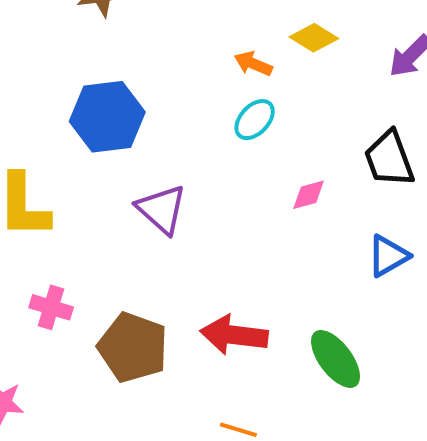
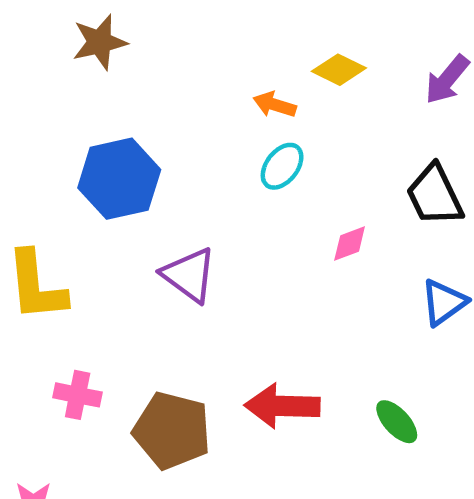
green ellipse: (336, 359) -> (397, 422), size x0.7

